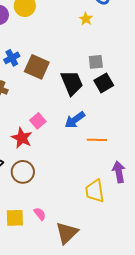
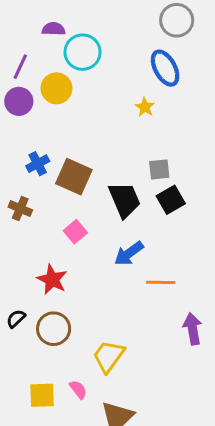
pink square: (38, 121) -> (75, 232), moved
yellow trapezoid: (95, 191) -> (109, 356), moved, turned 45

